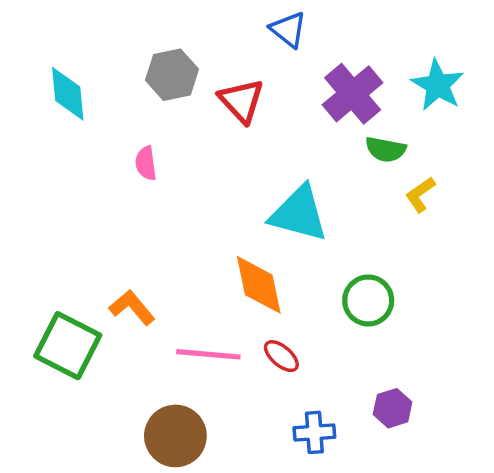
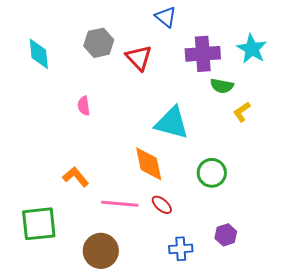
purple cross: (353, 94) -> (203, 54), turned 36
pink semicircle: (146, 163) -> (84, 106), moved
green square: (68, 346) -> (39, 224), moved, turned -33

